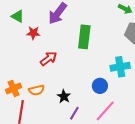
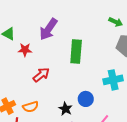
blue circle: (100, 86) -> (86, 99), moved
black star: (64, 96) -> (66, 109), moved

